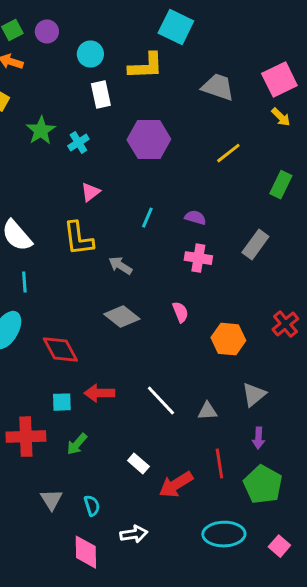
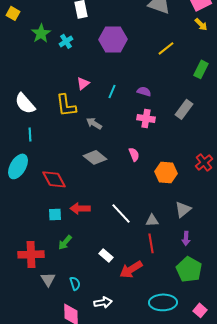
pink triangle: (90, 192) -> (83, 83), moved
red cross: (26, 437) -> (31, 254), moved
red line: (219, 464) -> (151, 243), moved

